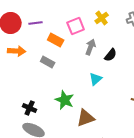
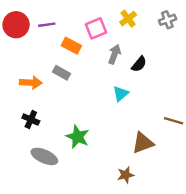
orange arrow: (17, 51) -> (31, 83), moved
green star: (65, 100) -> (78, 137), moved
black cross: (30, 108) -> (31, 120), moved
brown triangle: (86, 118) -> (143, 143), moved

